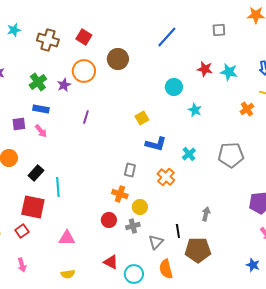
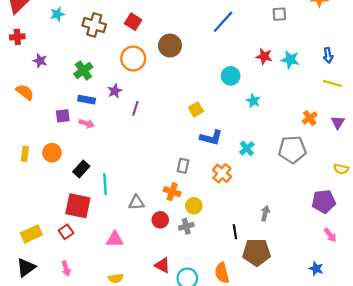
purple star: (64, 85) -> (115, 91), moved
orange cross: (247, 109) -> (310, 118), moved
pink arrow: (41, 131) -> (87, 123), turned -32
gray triangle: (156, 242) -> (136, 203), moved, turned 42

